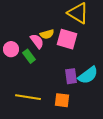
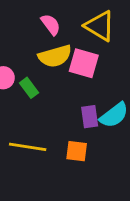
yellow semicircle: (47, 34) -> (55, 56), size x1.6
pink semicircle: (37, 41) -> (51, 24), moved

